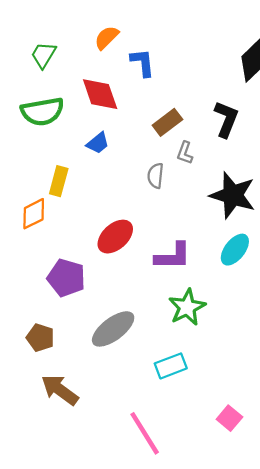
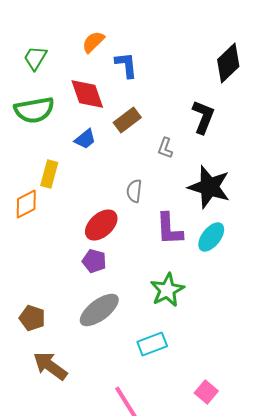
brown rectangle: (167, 122) -> (127, 120), moved
gray semicircle: (155, 176) -> (134, 191), moved
purple L-shape: (173, 256) -> (169, 229), moved, turned 87
purple pentagon: (66, 278) -> (94, 261), moved, size x0.7

